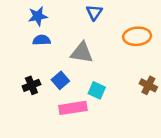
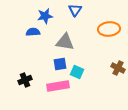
blue star: (38, 16) -> (45, 16), moved
blue square: (60, 80) -> (60, 64), moved, turned 32
black cross: (31, 85) -> (25, 80), moved

